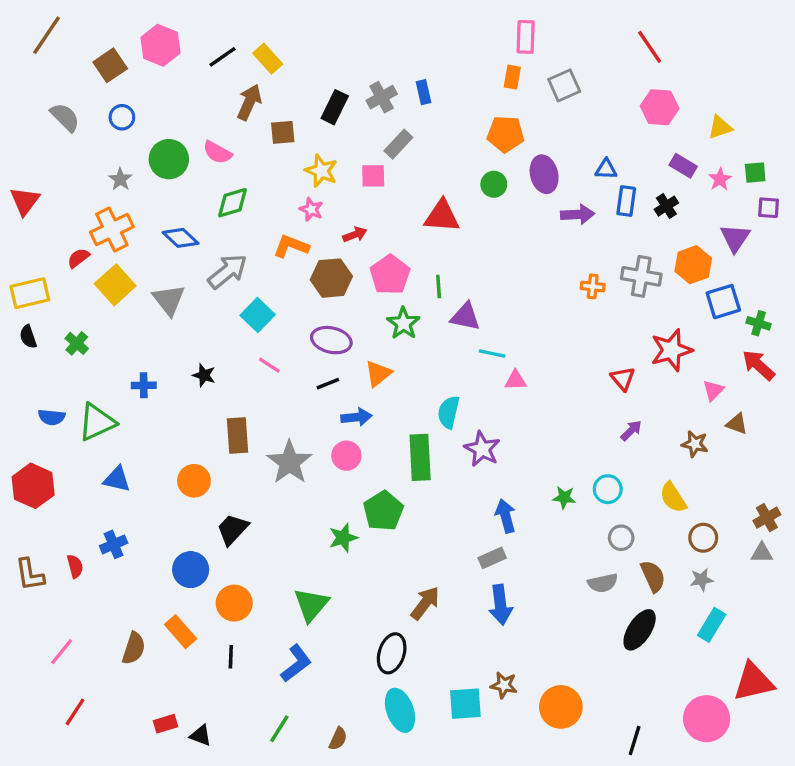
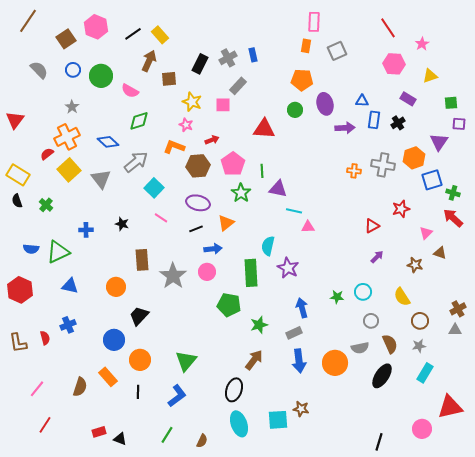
green circle: (169, 159) -> (101, 76), moved
pink star: (720, 179) -> (422, 44), moved
yellow rectangle: (30, 293) -> (18, 175), turned 45
red star: (671, 350) -> (401, 209), size x0.7
red triangle: (623, 379) -> (372, 226), turned 42
green pentagon: (383, 511) -> (229, 305), turned -30
green star: (343, 538) -> (259, 325), moved
orange circle: (561, 707) -> (335, 363), moved
pink circle: (707, 719) -> (422, 429), size x0.7

